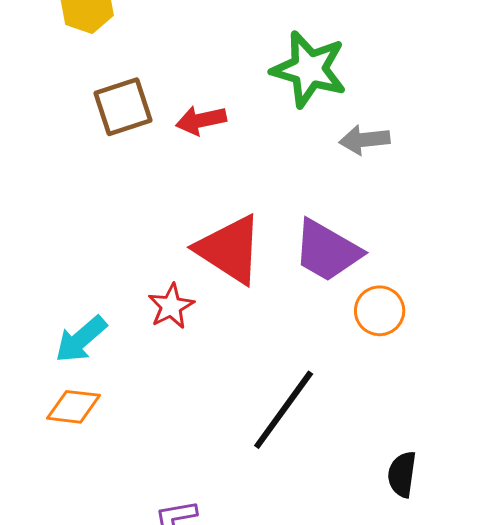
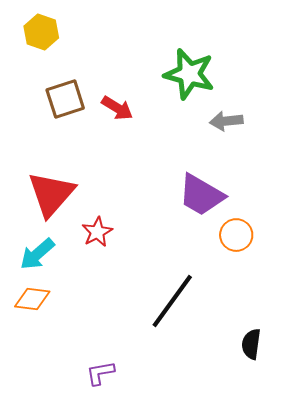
red arrow: (201, 120) -> (117, 108), turned -136
red triangle: (230, 249) -> (51, 194), moved, turned 38

